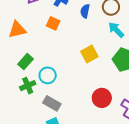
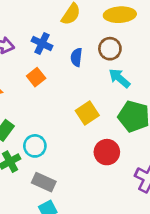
orange square: (53, 23) -> (36, 77), turned 32
red circle: (102, 98) -> (107, 152), moved

